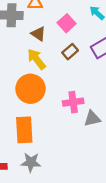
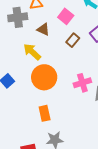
yellow arrow: (36, 59) -> (32, 52), moved
orange rectangle: (24, 130) -> (45, 113), size x0.7

